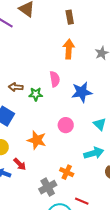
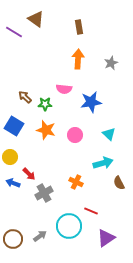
pink semicircle: (55, 79) -> (64, 89), turned 105
brown arrow: (16, 87) -> (25, 97), turned 40
orange star: (37, 140) -> (46, 130), moved
gray cross: (48, 187) -> (44, 193), moved

